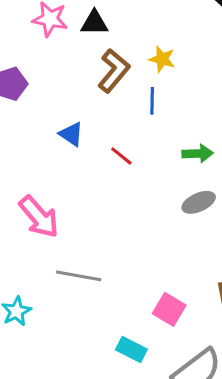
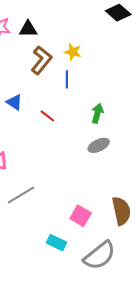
green arrow: (198, 153) -> (97, 113), turned -72
gray line: (79, 276) -> (21, 195), turned -40

